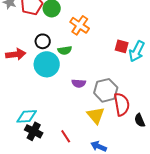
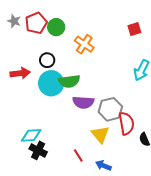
red square: (122, 46) -> (134, 29), moved, turned -32
green semicircle: (65, 50) -> (69, 81), moved, size x1.5
purple semicircle: (79, 83) -> (83, 102), size x1.5
red line: (66, 136) -> (78, 155), moved

